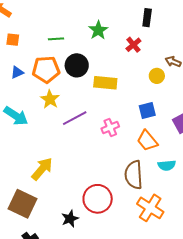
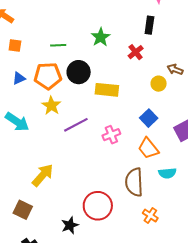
blue square: (147, 110) -> (149, 118), turned -30
brown square: (23, 204) -> (23, 210), size x0.7
orange cross: (150, 208) -> (150, 216), size x0.6

